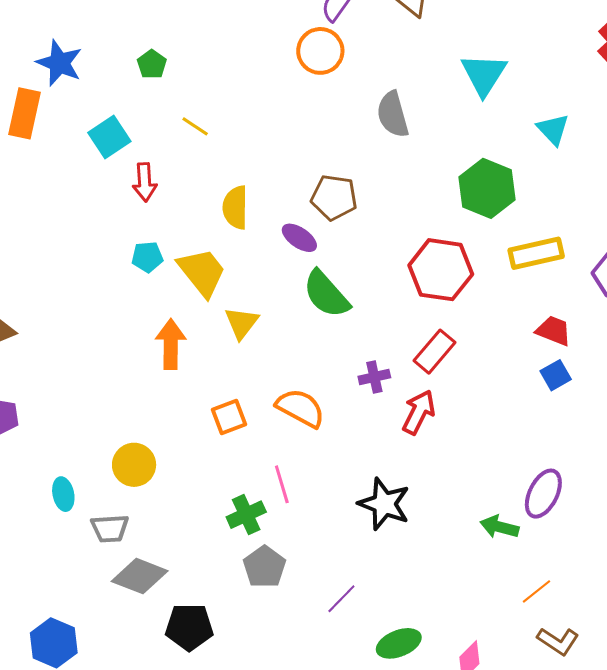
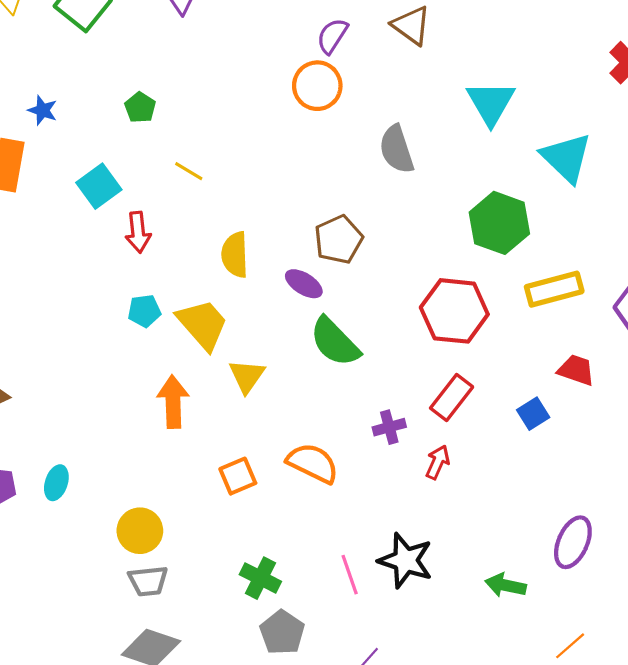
blue star: (59, 63) -> (43, 110), size x0.6
cyan triangle: (553, 129) -> (566, 158), size x1.5
brown pentagon: (334, 197) -> (339, 240), turned -30
blue square: (556, 375) -> (533, 414), moved
red arrow: (419, 412) -> (438, 462), size x0.7
pink line: (282, 484) -> (350, 575), moved
cyan ellipse: (63, 494) -> (56, 483), moved, turned 32
green cross: (246, 515) -> (260, 578), turned -36
green arrow: (499, 527) -> (505, 585), moved
gray trapezoid: (110, 528) -> (148, 581), moved

